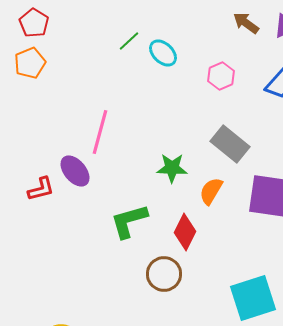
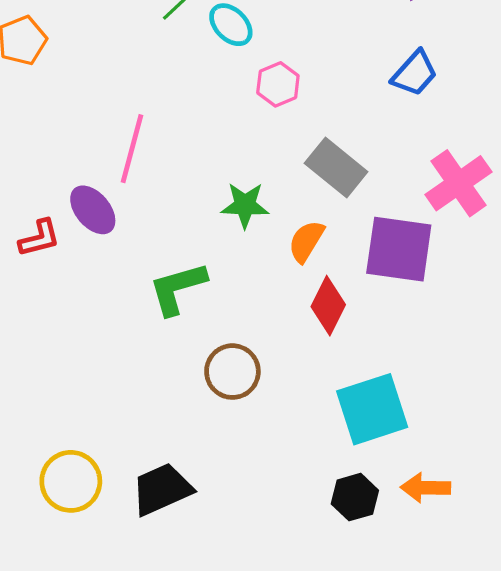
pink hexagon: (221, 76) -> (278, 84), moved
red diamond: (185, 232) -> (328, 306), moved

